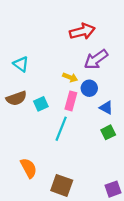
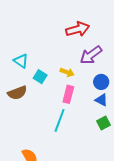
blue circle: (89, 88) -> (101, 82), moved
cyan square: (41, 104) -> (40, 77), moved, turned -32

